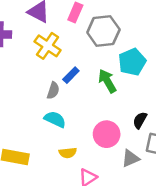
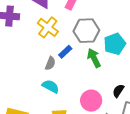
gray hexagon: (103, 31) -> (86, 31), moved

